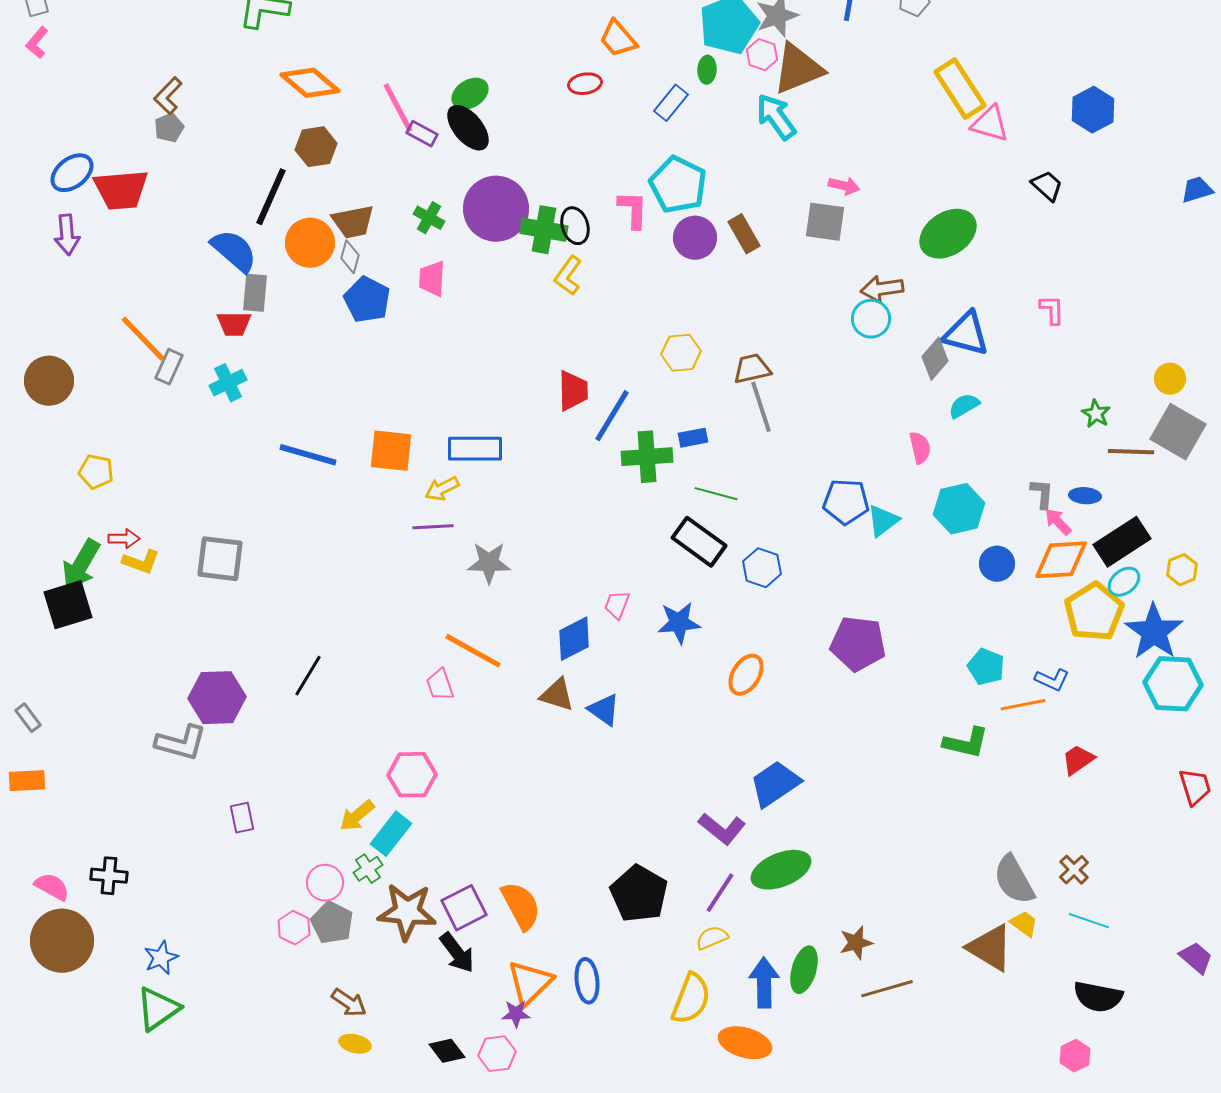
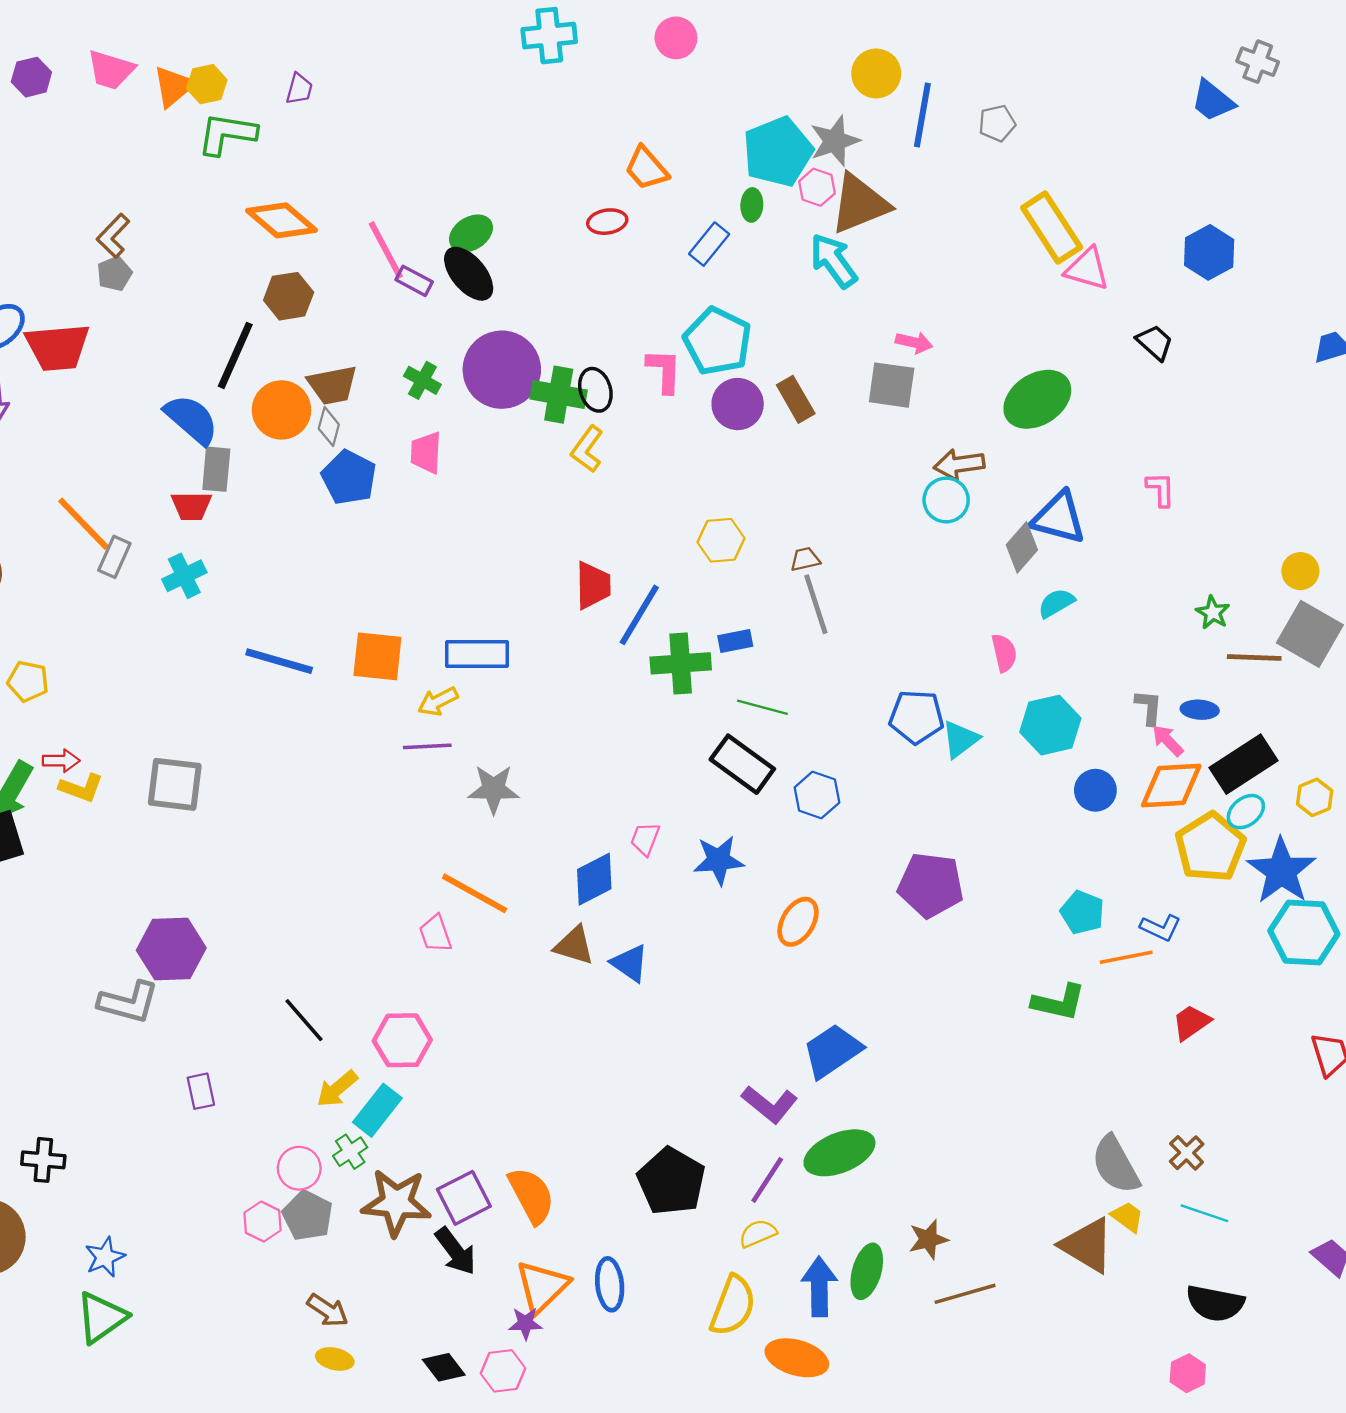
brown trapezoid: (752, 369) -> (805, 559), size x0.7
black line: (308, 676) -> (304, 1020), moved, turned -72

